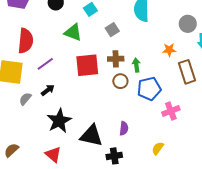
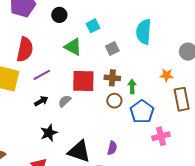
blue pentagon: (149, 89) -> (142, 112), turned -30
gray semicircle: (25, 99) -> (65, 101), moved
black star: (59, 121) -> (49, 133), size x0.7

